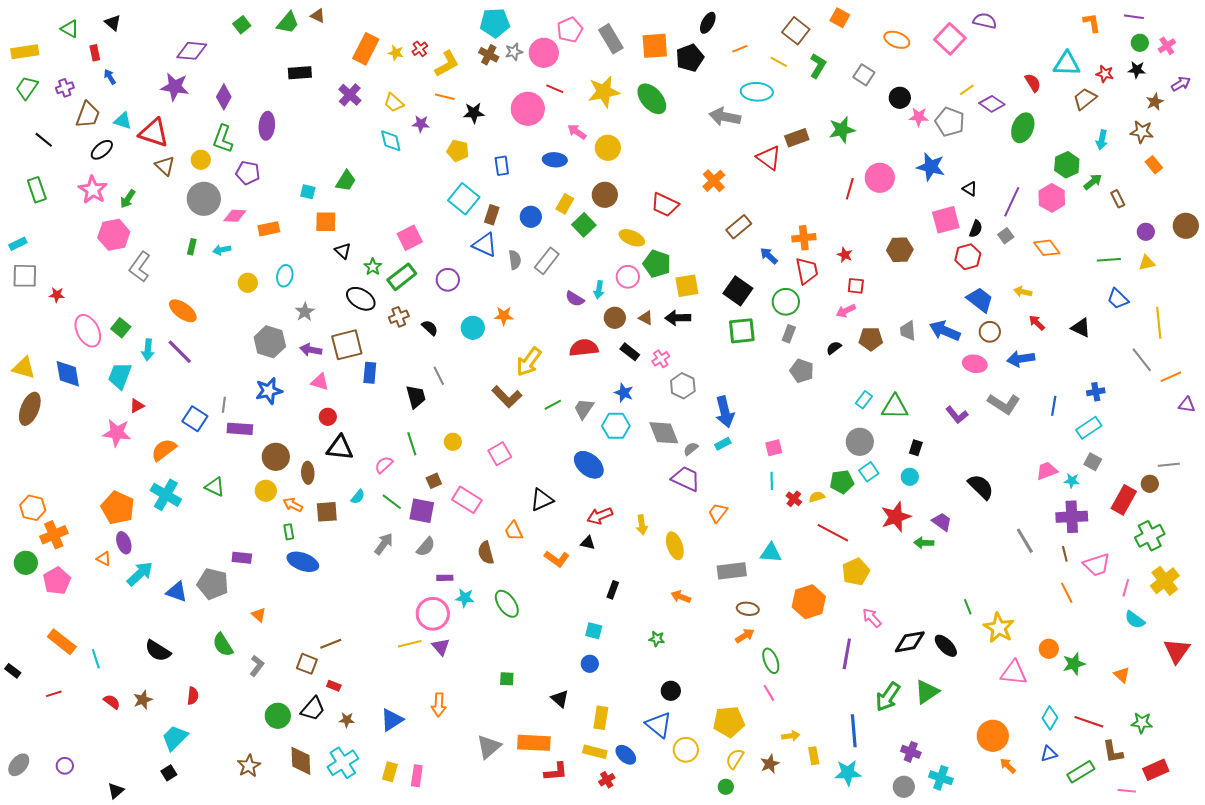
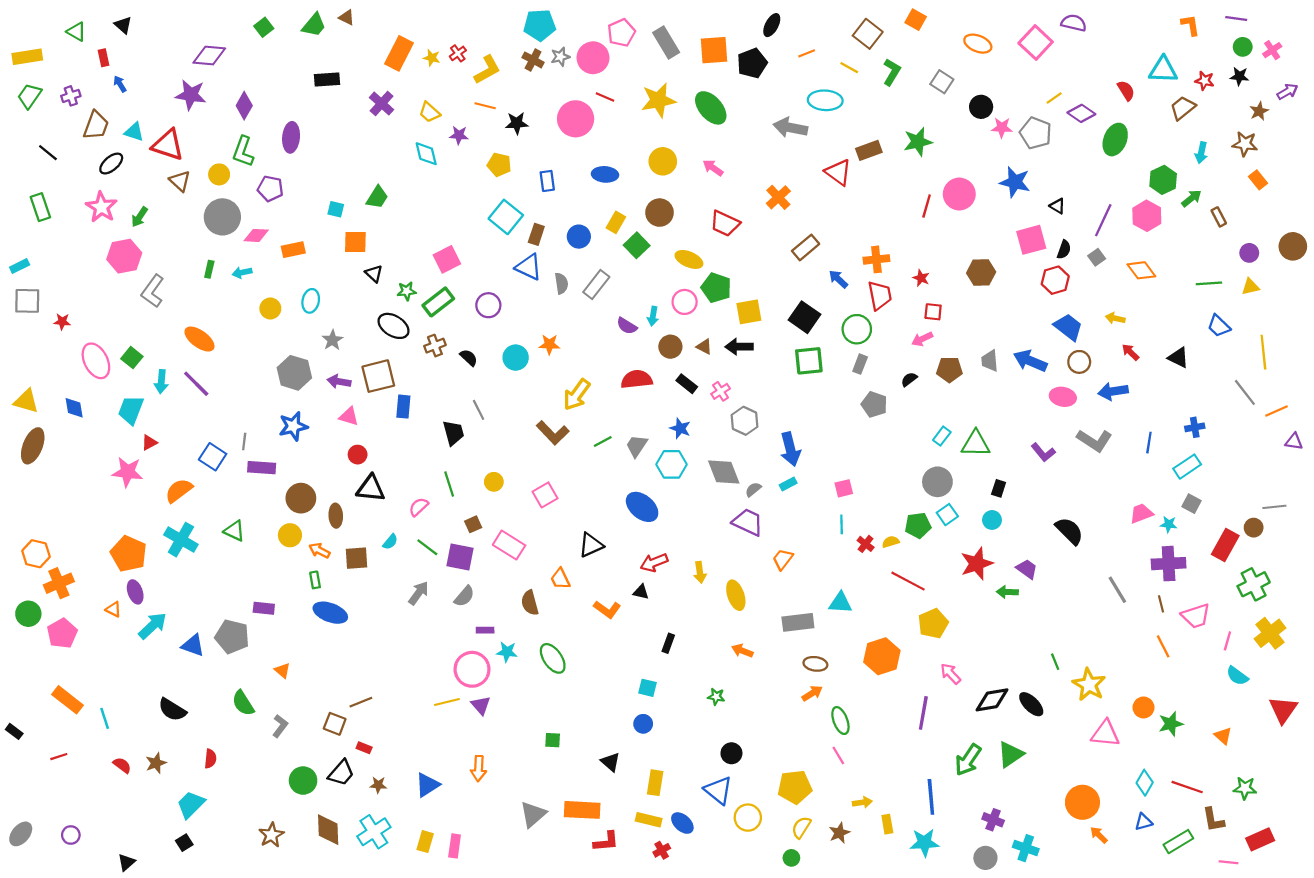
pink arrow: (577, 132) -> (713, 168), moved
green star: (373, 267) -> (407, 291), turned 30
blue diamond: (68, 374) -> (74, 408), size x0.7

